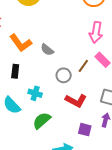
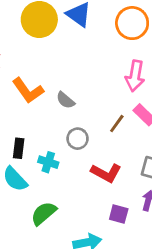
black rectangle: (15, 71) -> (19, 148), moved
gray circle: (64, 75) -> (78, 139), moved
green semicircle: (42, 121) -> (44, 213), moved

